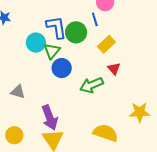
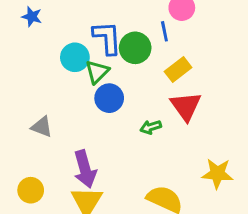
red triangle: (114, 69) -> (186, 106), size x1.6
green arrow: (92, 85) -> (151, 127), size x0.6

